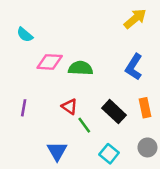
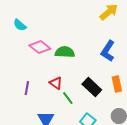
pink diamond: (50, 62) -> (40, 47), turned 35
purple line: (24, 108) -> (27, 88), moved

